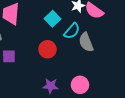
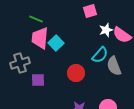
cyan square: (53, 19) -> (56, 43), moved

